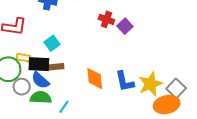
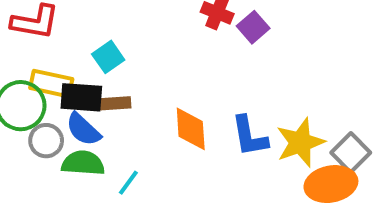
yellow rectangle: (23, 58) -> (51, 84), size x1.5

